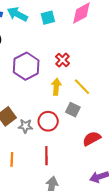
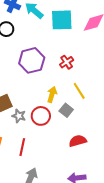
cyan square: (48, 18) -> (62, 20), size x1.6
yellow arrow: (56, 87) -> (52, 95), moved
red line: (46, 156) -> (22, 147), moved

